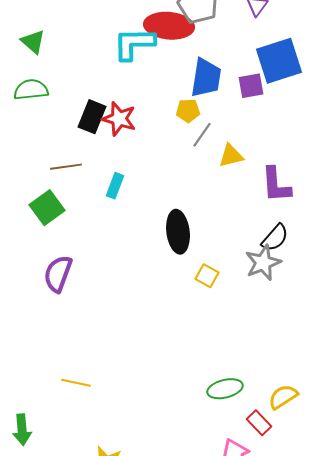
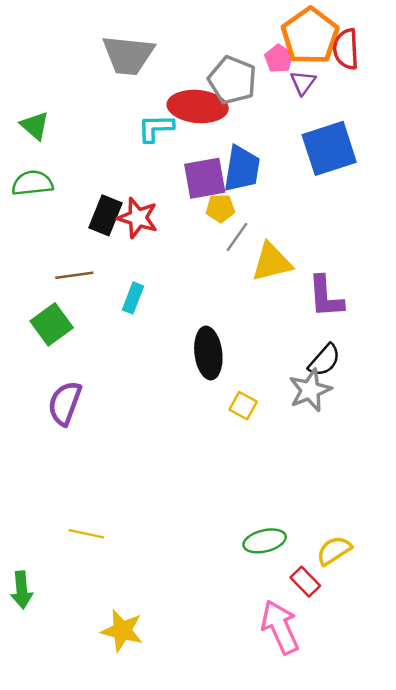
cyan L-shape: (134, 44) -> (156, 128), size x0.7
purple square: (251, 86) -> (205, 178), moved, size x1.4
yellow triangle: (231, 156) -> (272, 262), size x1.4

